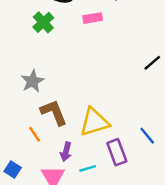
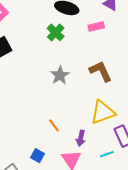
gray star: (32, 81) -> (60, 75), moved
brown L-shape: (54, 112) -> (101, 71), moved
cyan line: (88, 168) -> (107, 154), moved

